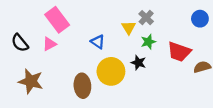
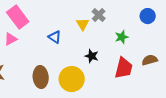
green star: (148, 42) -> (122, 37), moved
red trapezoid: (179, 52) -> (124, 68), moved, turned -95
yellow circle: (111, 71) -> (72, 79), moved

